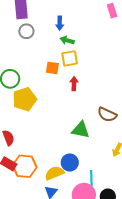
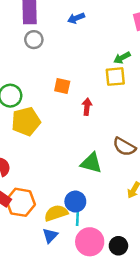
blue arrow: (60, 23) -> (76, 18), moved, turned 64
green arrow: (67, 40) -> (122, 58), moved, turned -48
yellow square: (70, 58) -> (115, 77), moved
cyan line: (91, 178) -> (78, 216), moved

